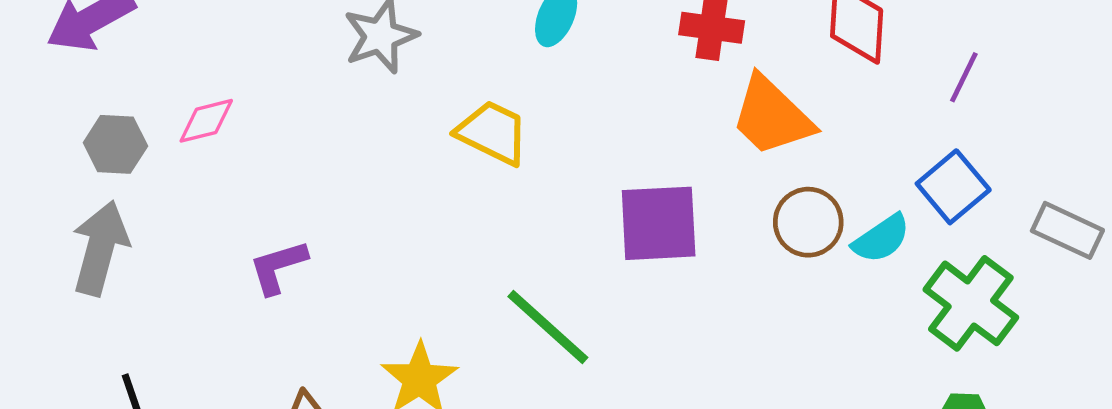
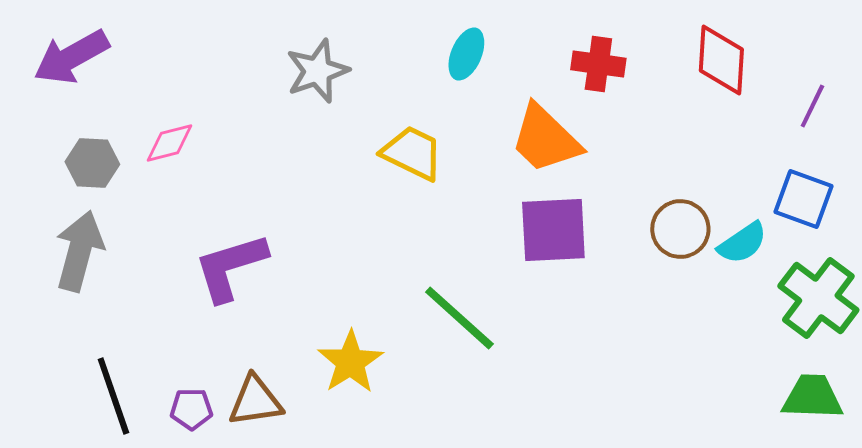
orange trapezoid: (772, 116) -> (545, 139), moved
blue square: (953, 187) -> (803, 199), turned -30
purple L-shape: (278, 267) -> (230, 267), size x1.5

